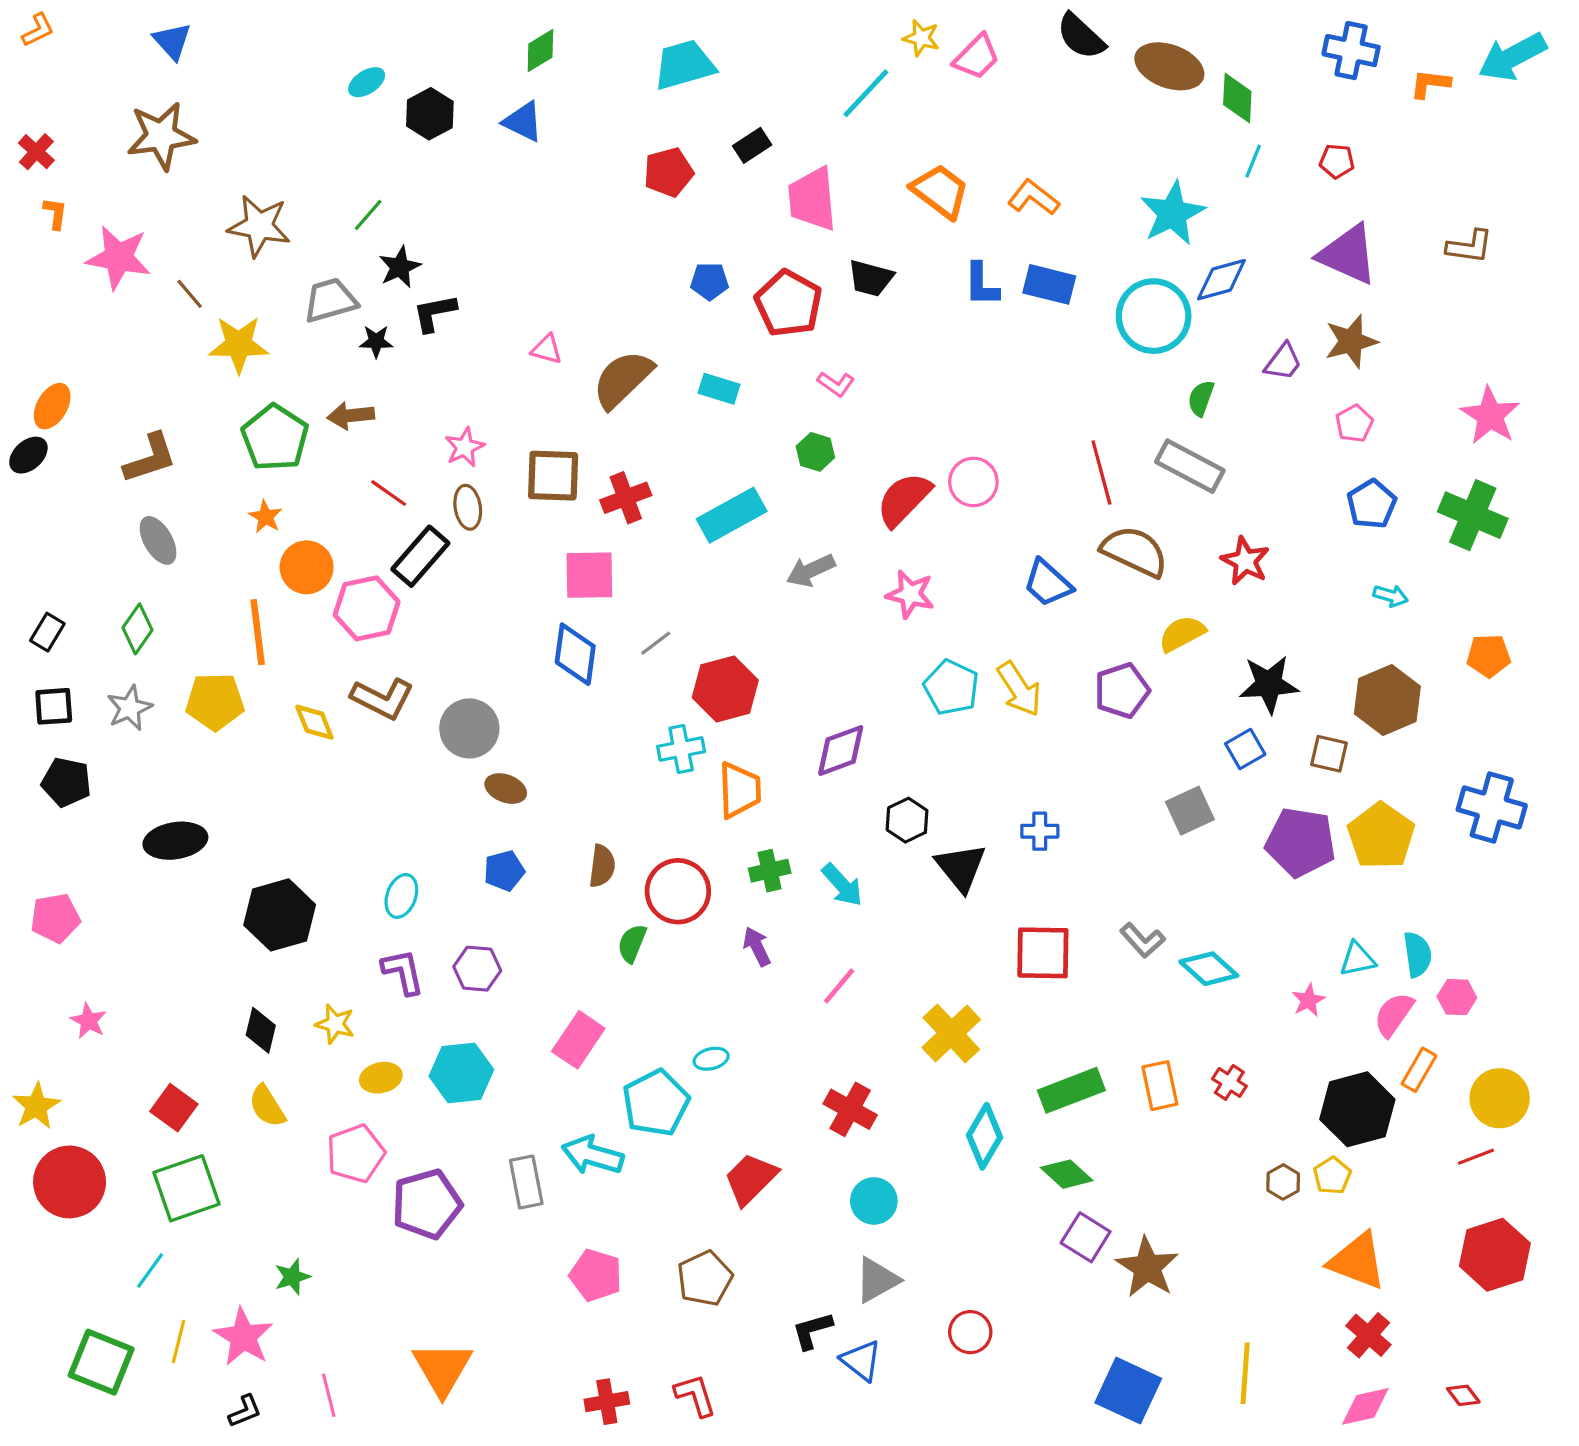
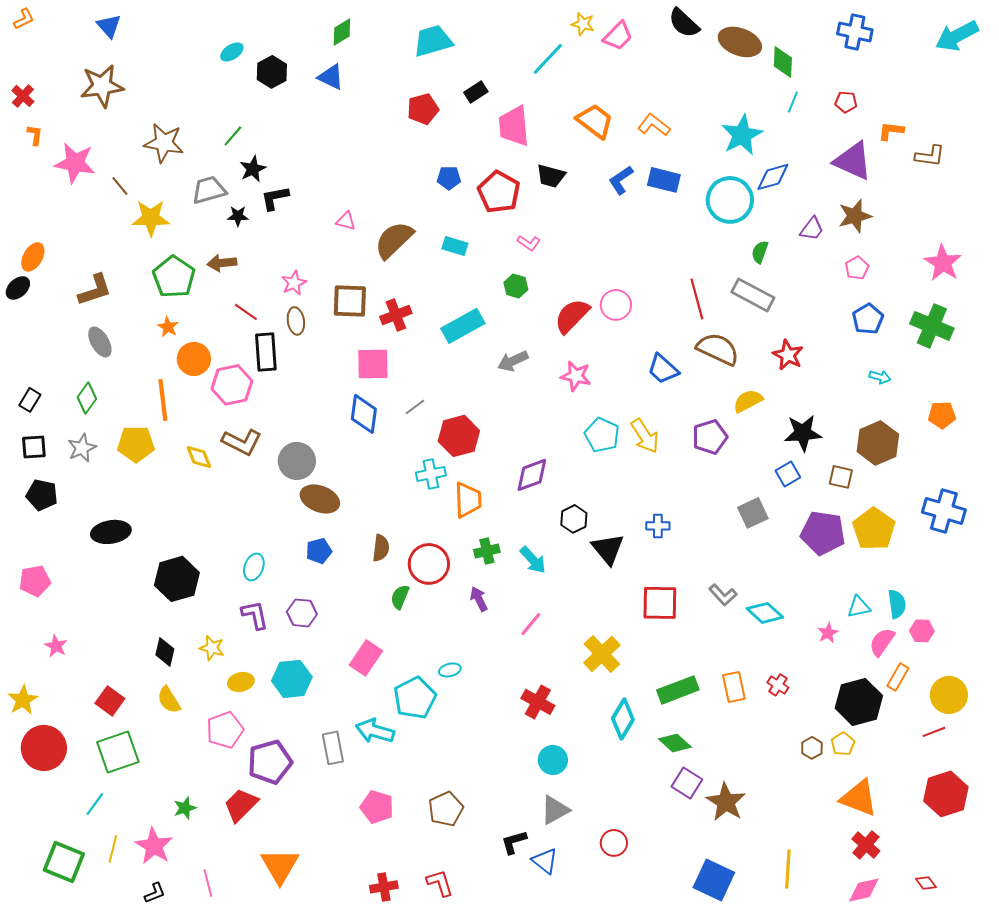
orange L-shape: (1430, 84) -> (891, 131), moved
blue L-shape: (981, 284) -> (621, 180), turned 56
black rectangle: (420, 556) -> (266, 352), turned -45
brown ellipse: (506, 789) -> (320, 499), size x1.5
red trapezoid: (751, 1179) -> (241, 805), moved

